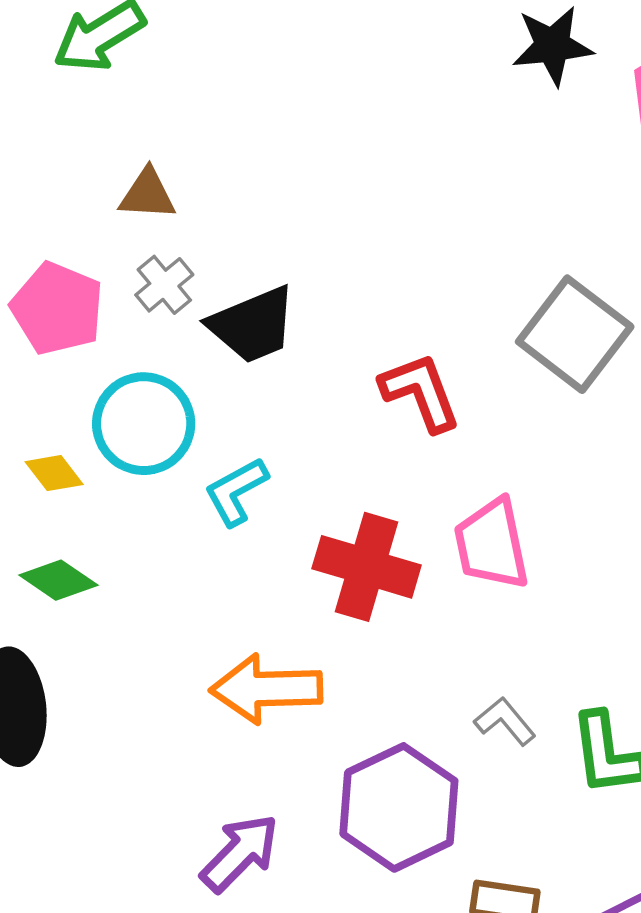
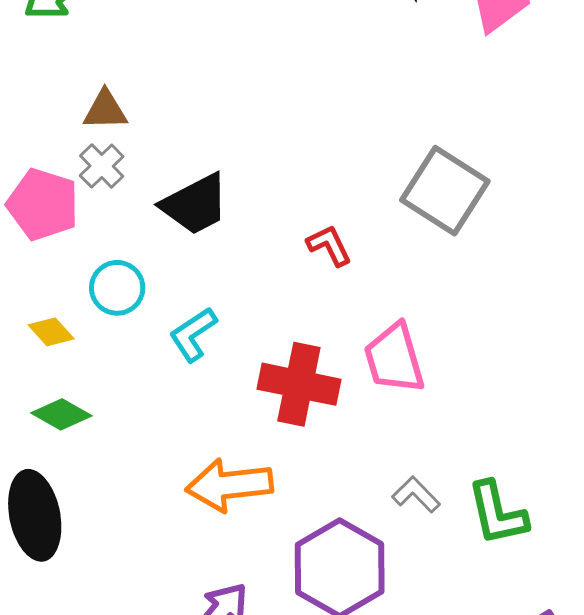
gray cross: (164, 285) -> (102, 166), moved
red L-shape: (420, 392) -> (329, 245), size x0.7
cyan circle: (144, 424) -> (117, 288), size x0.7

